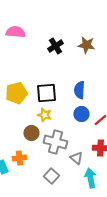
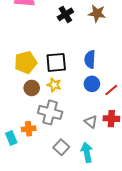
brown circle: (31, 133) -> (32, 88), moved
gray cross: (55, 142) -> (50, 112), moved
gray triangle: (76, 158) -> (91, 122), moved
cyan arrow: (90, 178) -> (87, 152), moved

